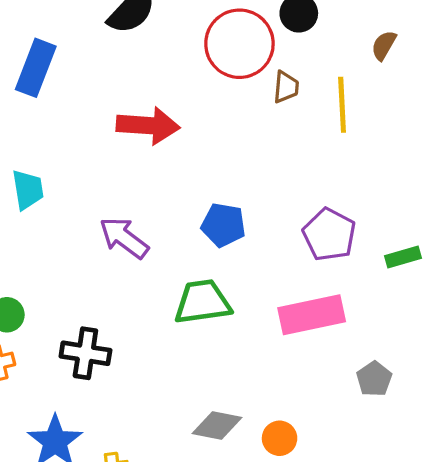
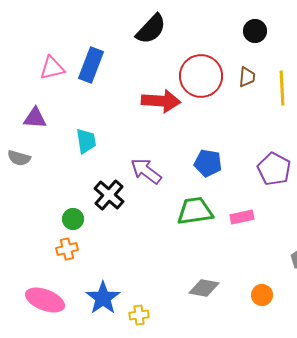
red circle: (239, 44) -> (201, 76), moved
pink rectangle: (312, 315) -> (242, 217), moved, size x0.6
black cross: (85, 353) -> (109, 195), moved, turned 32
orange circle: (280, 438) -> (262, 295), moved

